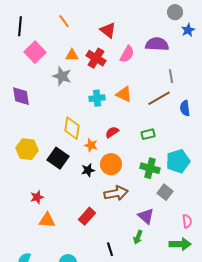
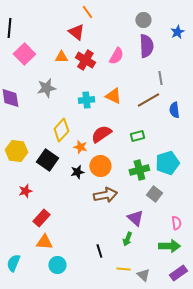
gray circle: (175, 12) -> (143, 20), moved
orange line: (64, 21) -> (87, 12), moved
red triangle: (108, 30) -> (76, 32), moved
purple semicircle: (157, 44) -> (146, 46), turned 85
gray star: (62, 76) -> (46, 88), moved, turned -30
yellow diamond: (72, 128) -> (61, 130), turned 35
red semicircle: (112, 132) -> (101, 134), size x1.5
green cross: (150, 168) -> (139, 170), turned -30
red star: (37, 197) -> (25, 191), moved
red rectangle: (87, 216) -> (41, 218), moved
orange triangle: (47, 220) -> (44, 242), moved

